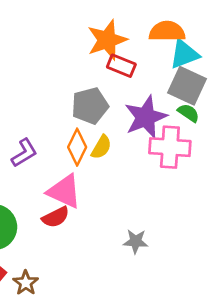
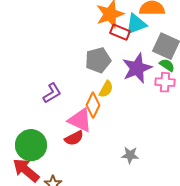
cyan triangle: (184, 54) -> (136, 24), moved
orange diamond: (77, 147) -> (93, 105), moved
pink cross: (170, 147) -> (165, 82), moved, size x0.7

